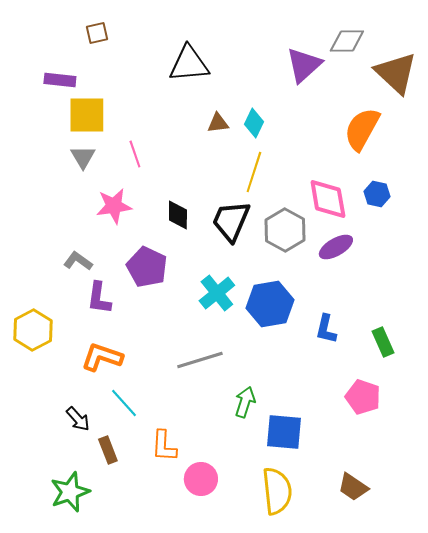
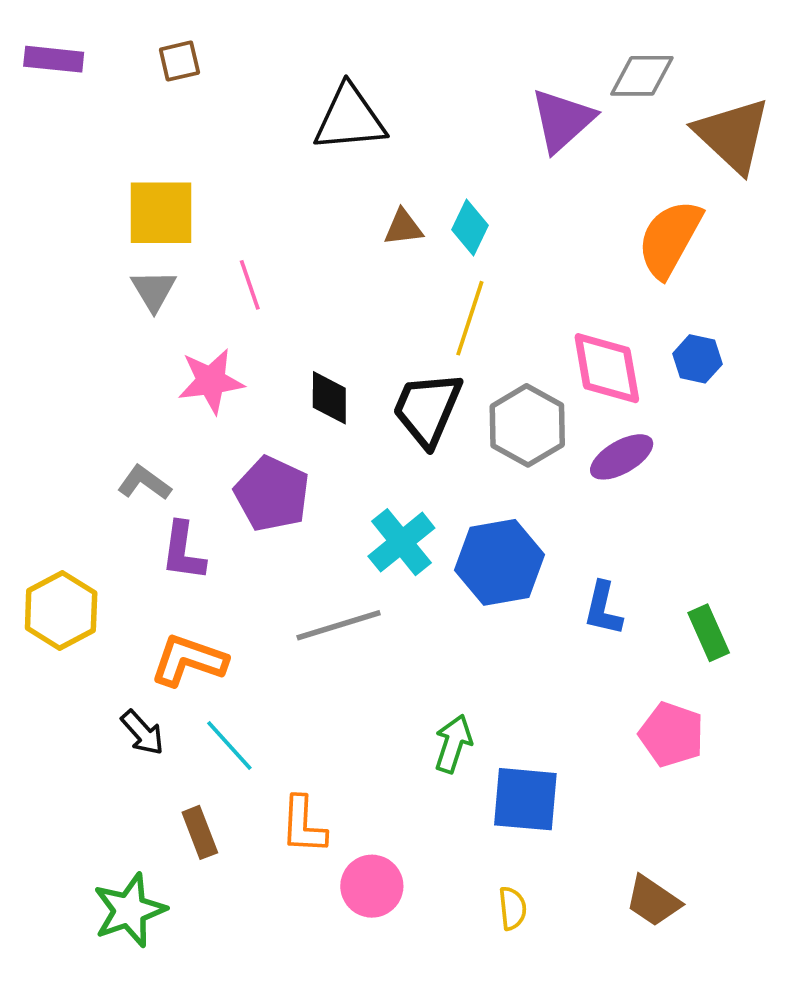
purple rectangle: (60, 80) -> (54, 59), moved
gray line: (200, 360) -> (339, 625), moved
black arrow: (78, 419) -> (142, 733), moved
yellow semicircle: (277, 491) -> (512, 908), size x0.5

